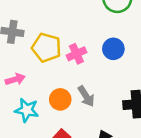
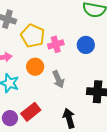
orange circle: (60, 99) -> (35, 67), moved

